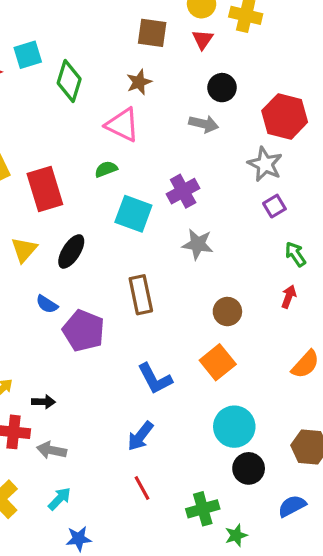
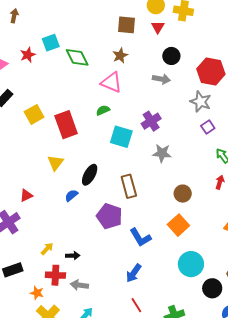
green diamond: (69, 81) -> (77, 57), turned -40
black ellipse: (71, 251) -> (90, 175), moved
blue semicircle: (47, 304) -> (71, 195), turned 112
purple pentagon: (83, 331) -> (109, 216), moved
black circle: (249, 468) -> (212, 288), moved

